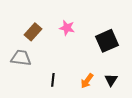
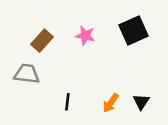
black square: (107, 41) -> (134, 31), moved

